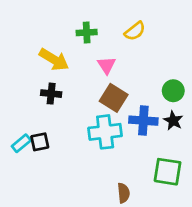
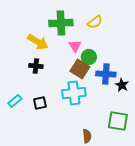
green cross: (87, 33) -> (61, 23), size x1.6
green circle: (173, 91) -> (89, 57), moved
blue cross: (143, 121) -> (106, 74), moved
black square: (40, 142) -> (40, 103), moved

